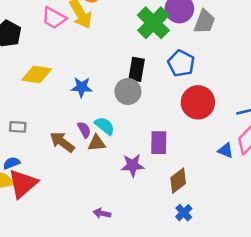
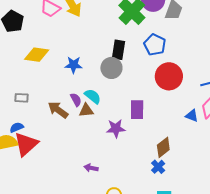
brown diamond: (178, 181) -> (163, 147), moved

